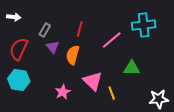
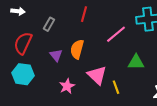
red line: (80, 29) -> (84, 14), moved
purple triangle: (53, 47) -> (56, 55), moved

